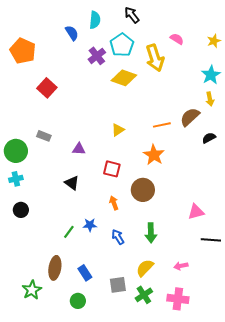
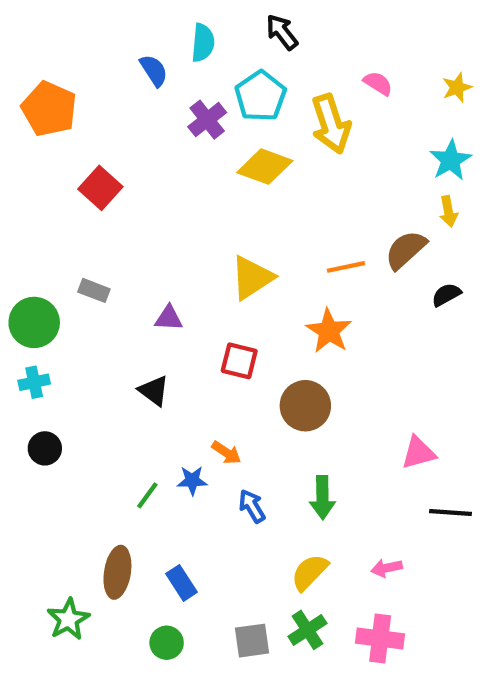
yellow triangle: (118, 130) -> (252, 278), size x1.6
orange arrow: (114, 203) -> (226, 453), moved, turned 144
gray square: (118, 285) -> (252, 641), moved

